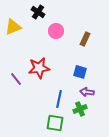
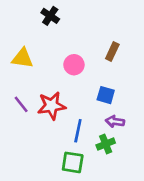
yellow triangle: (13, 27) -> (22, 58), moved, turned 30
pink circle: (56, 31) -> (74, 65), moved
red star: (39, 68) -> (52, 106), moved

